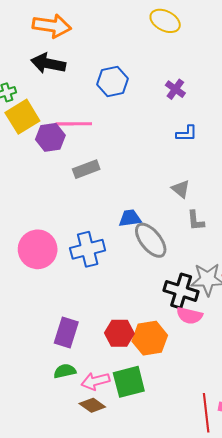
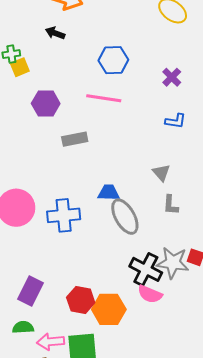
black arrow: (48, 64) -> (55, 33), size x0.6
yellow square: (22, 117) -> (20, 67), moved, size x0.6
pink line: (74, 124) -> (104, 98), moved

